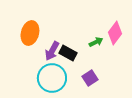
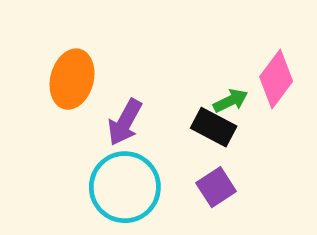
black rectangle: (68, 53) -> (214, 127), moved

